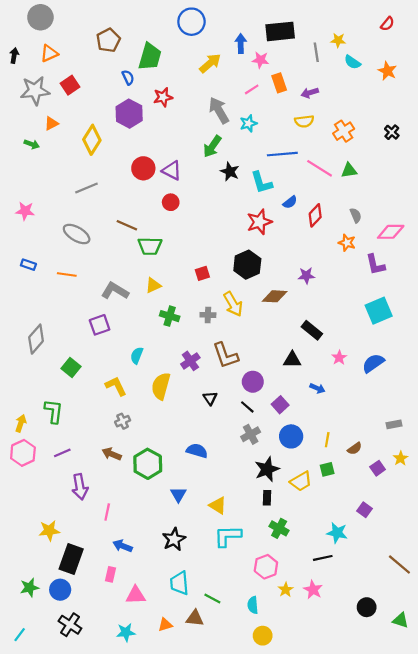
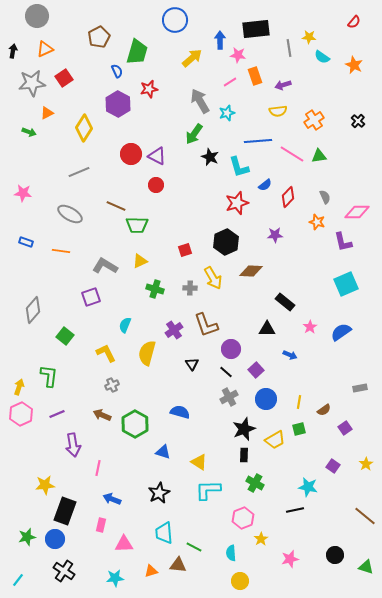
purple star: (306, 276) -> (275, 235), moved
yellow star: (401, 458) -> (366, 464), moved
blue triangle: (178, 494) -> (163, 452), turned -42
pink star: (313, 590) -> (290, 559), moved, turned 30

